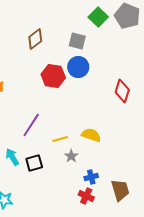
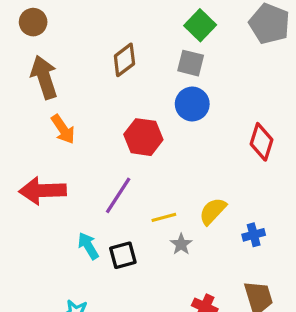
green square: (98, 17) -> (200, 25), moved
red hexagon: (53, 76) -> (143, 137), moved
yellow semicircle: (91, 135) -> (213, 211), turned -66
blue cross: (91, 177) -> (254, 235), moved

